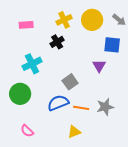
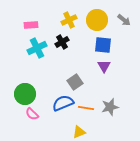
blue square: (112, 45) -> (103, 45), moved
cyan cross: (32, 64) -> (37, 48), moved
pink semicircle: (27, 131) -> (32, 114), moved

